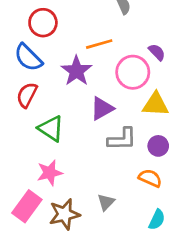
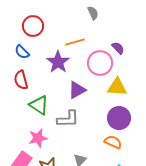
blue semicircle: (28, 57) -> (22, 52), size x0.7
red semicircle: (27, 95) -> (21, 80), turned -42
gray L-shape: (122, 139) -> (68, 119), moved
purple circle: (158, 146) -> (119, 118), size x1.5

